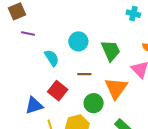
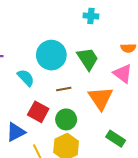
cyan cross: (133, 14) -> (91, 16), moved
cyan circle: (78, 41) -> (51, 55), size x1.4
green circle: (94, 103) -> (66, 119), moved

